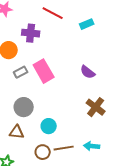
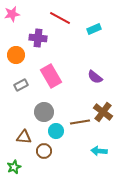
gray rectangle: (21, 72) -> (21, 85), moved
gray circle: (24, 107) -> (44, 112), moved
brown line: (64, 148) -> (80, 122), moved
brown circle: (43, 152) -> (44, 151), moved

